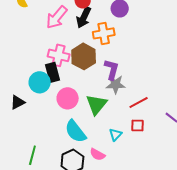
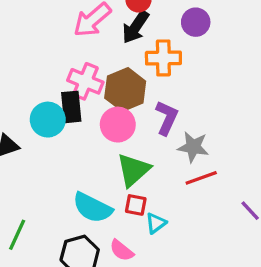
gray star: (116, 84) -> (193, 147), moved
pink circle: (68, 98) -> (118, 125), moved
red square: (137, 126) -> (136, 205), moved
cyan semicircle: (75, 131) -> (92, 208), turned -35

